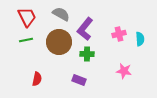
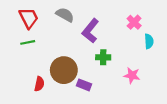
pink cross: (119, 34) -> (134, 22), moved, turned -32
brown circle: (59, 42) -> (64, 70), moved
green cross: (87, 54) -> (103, 57), moved

